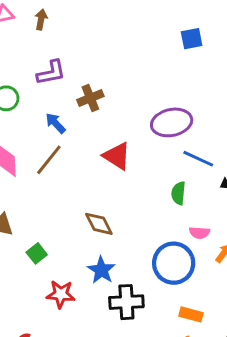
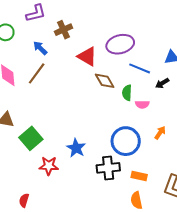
red triangle: (117, 156) -> (87, 56), moved
brown diamond: (99, 224) -> (105, 81), moved
pink semicircle: (199, 233) -> (142, 104), moved
green square: (37, 253) -> (31, 138), size x1.6
black cross: (126, 302) -> (108, 168), moved

